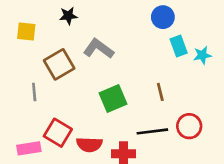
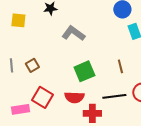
brown square: (59, 64) -> (32, 65), moved, size x0.6
gray line: (34, 92) -> (11, 65), moved
red semicircle: (89, 145) -> (74, 97), moved

